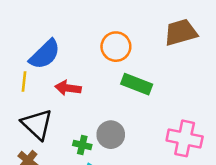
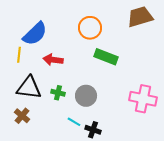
black triangle: (37, 124) -> (29, 88), turned -36
green cross: (82, 145) -> (58, 93), moved

